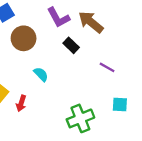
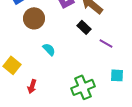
black rectangle: (71, 45) -> (84, 27), moved
red arrow: (21, 103) -> (32, 86), moved

